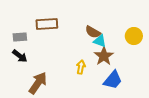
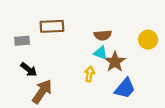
brown semicircle: (93, 32) -> (103, 35), turned -35
cyan triangle: (100, 41) -> (101, 53), moved
black arrow: (20, 56) -> (29, 69), moved

